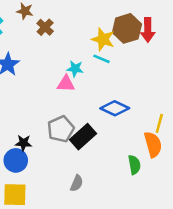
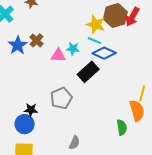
brown cross: (45, 27) -> (36, 40), moved
red arrow: (148, 30) -> (132, 17), turned 30
pink triangle: (66, 84) -> (58, 55), moved
blue diamond: (115, 108) -> (104, 53), moved
black rectangle: (83, 137) -> (88, 72), moved

